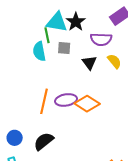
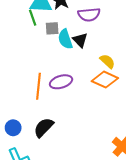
cyan semicircle: (39, 51) -> (65, 39), moved
yellow semicircle: (114, 61) -> (107, 61), moved
orange diamond: (87, 104) -> (105, 80), moved

